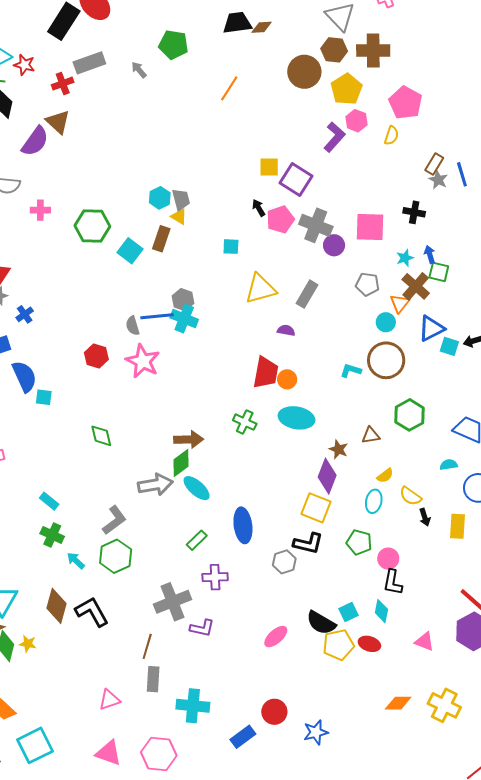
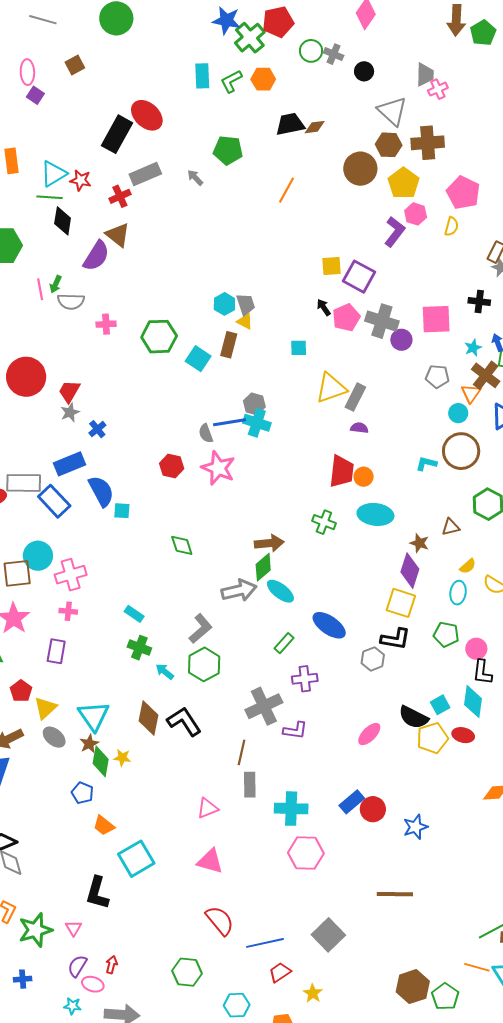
gray rectangle: (307, 294) -> (355, 397), moved
blue ellipse: (243, 525) -> (329, 625), turned -44
cyan diamond: (381, 611) -> (473, 702), size x1.4
blue rectangle: (243, 737) -> (352, 802), moved
pink hexagon: (159, 754) -> (306, 853), moved

